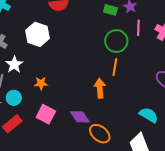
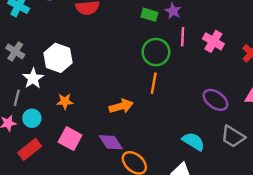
white hexagon: (37, 34) -> (58, 58), moved
orange arrow: (100, 88) -> (121, 106), moved, turned 78

